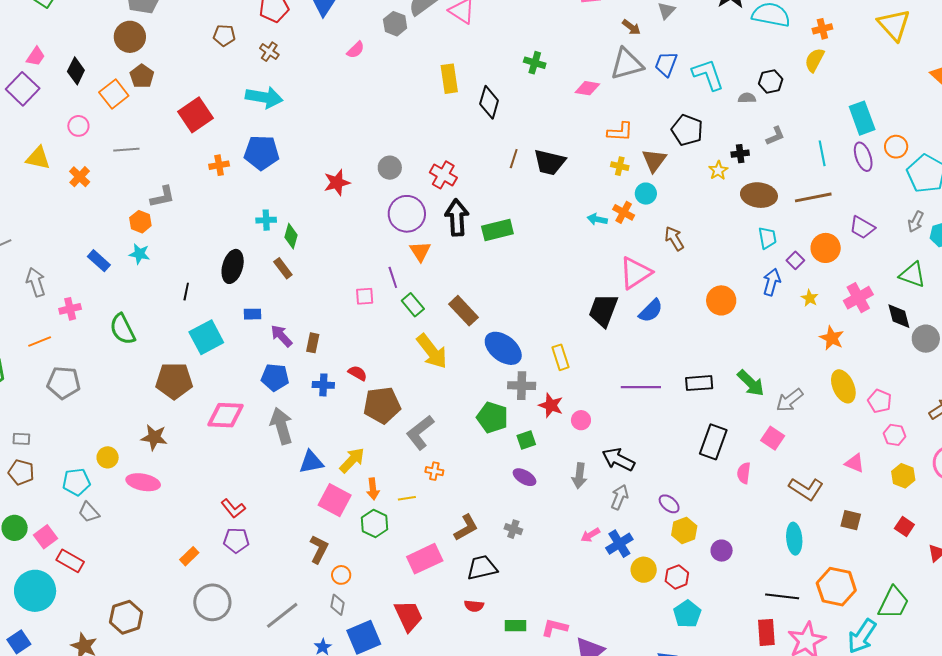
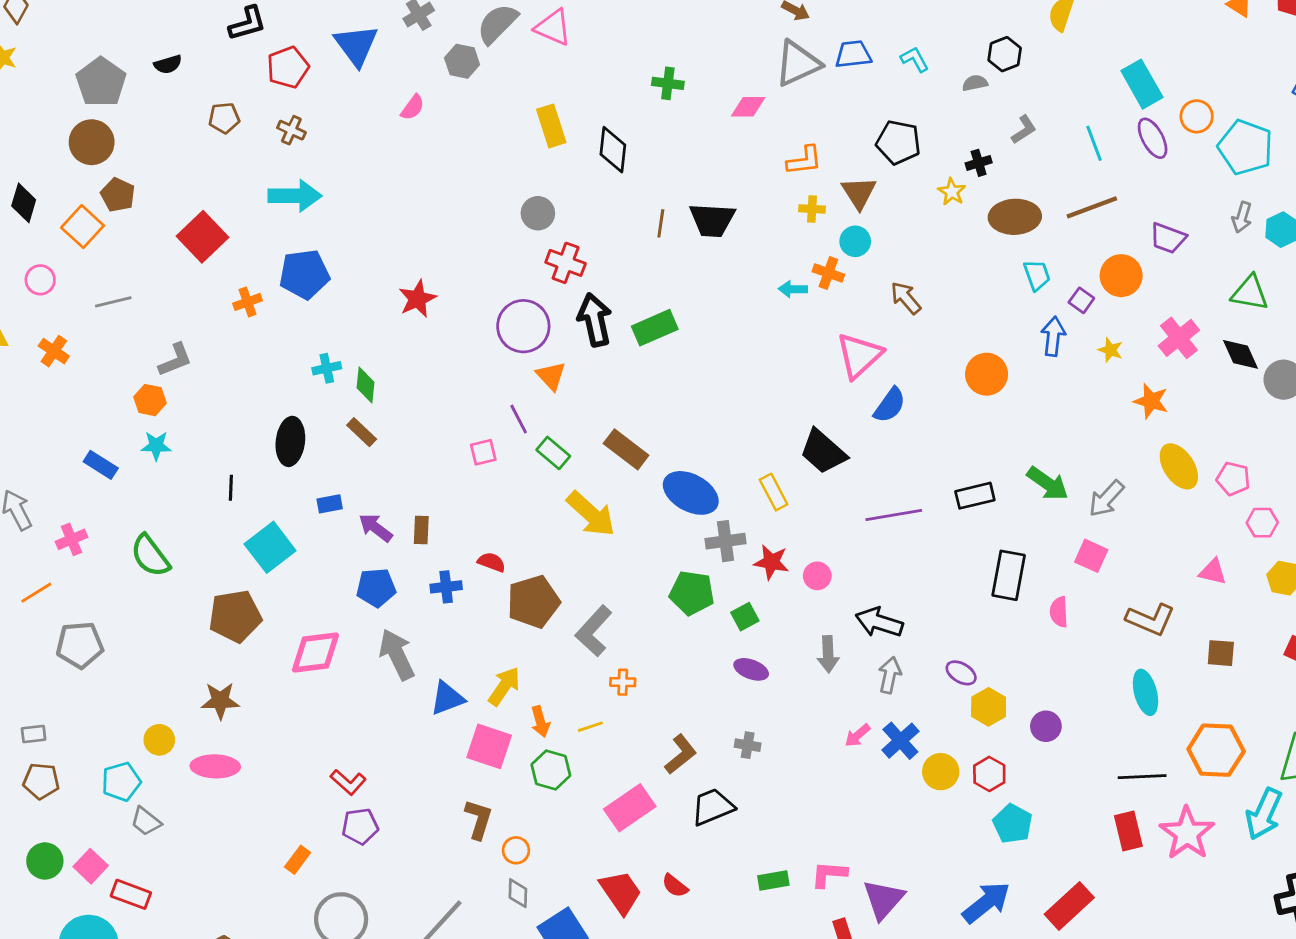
blue trapezoid: (666, 64) -> (853, 54), turned 72
cyan L-shape: (708, 75) -> (915, 59), size x0.6
gray circle: (390, 168) -> (538, 213), moved
black trapezoid: (603, 310) -> (823, 452), moved, turned -60
red semicircle: (474, 606) -> (675, 886), moved, turned 42

